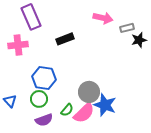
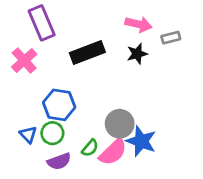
black rectangle: (65, 39) -> (87, 52), size x1.4
black star: (139, 40) -> (137, 54), moved
pink cross: (18, 45) -> (24, 61), turned -36
blue triangle: (10, 101) -> (28, 135), moved

